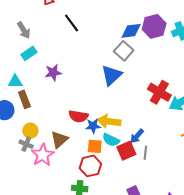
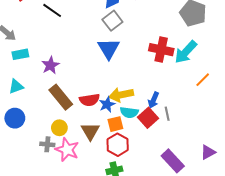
gray square: (124, 51) -> (112, 21), turned 30
cyan rectangle: (29, 53) -> (20, 54), turned 42
brown rectangle: (24, 99) -> (61, 97), moved, size x1.4
yellow circle: (30, 131) -> (59, 128), moved
brown triangle: (59, 140) -> (90, 131), moved

